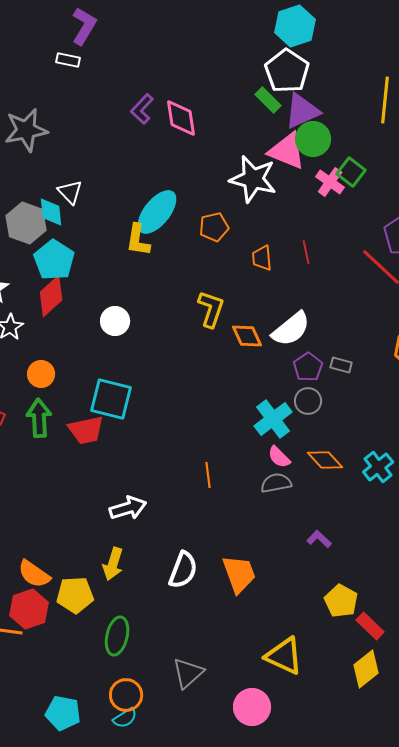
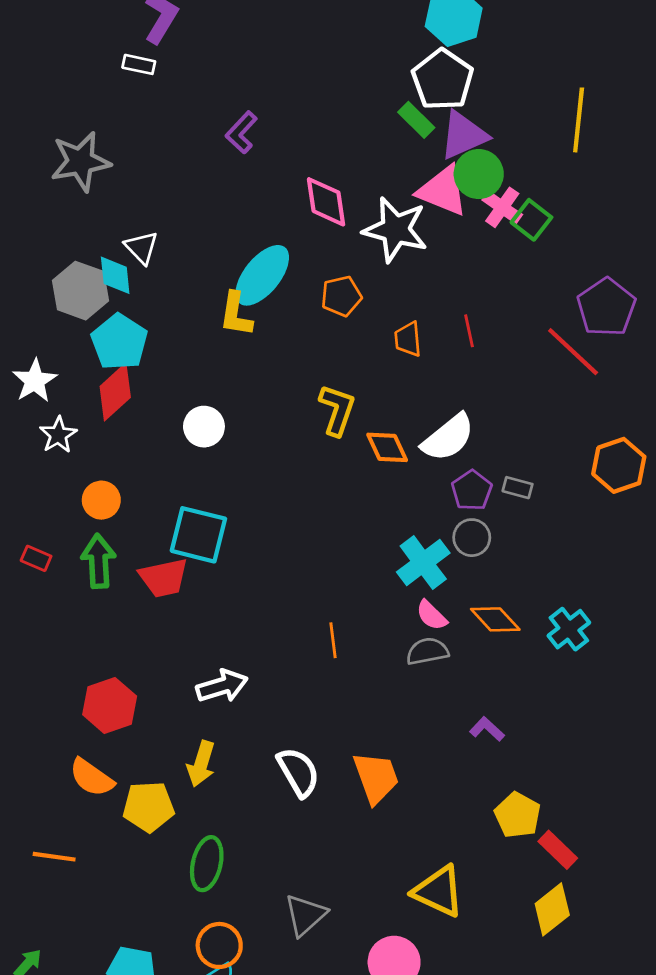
pink diamond: (181, 118) -> (326, 202), moved
pink cross: (330, 182) -> (502, 207), moved
white semicircle: (183, 570) -> (298, 772), turned -51
red hexagon: (29, 609) -> (110, 705), moved

